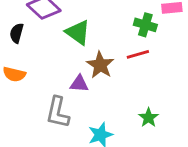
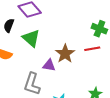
green triangle: (78, 32) -> (31, 38), moved

